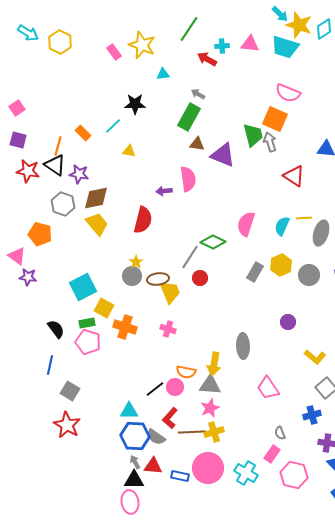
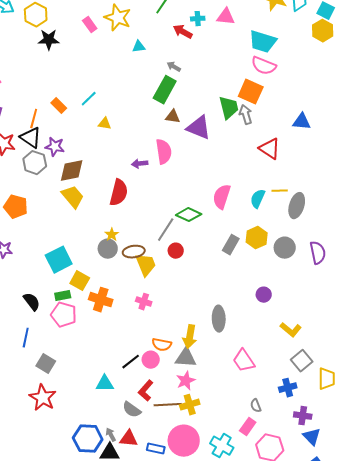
cyan trapezoid: (285, 47) -> (263, 42), moved
black star: (135, 104) -> (49, 40), moved
gray hexagon: (63, 204) -> (35, 163), moved
blue hexagon: (135, 436) -> (88, 439), moved

